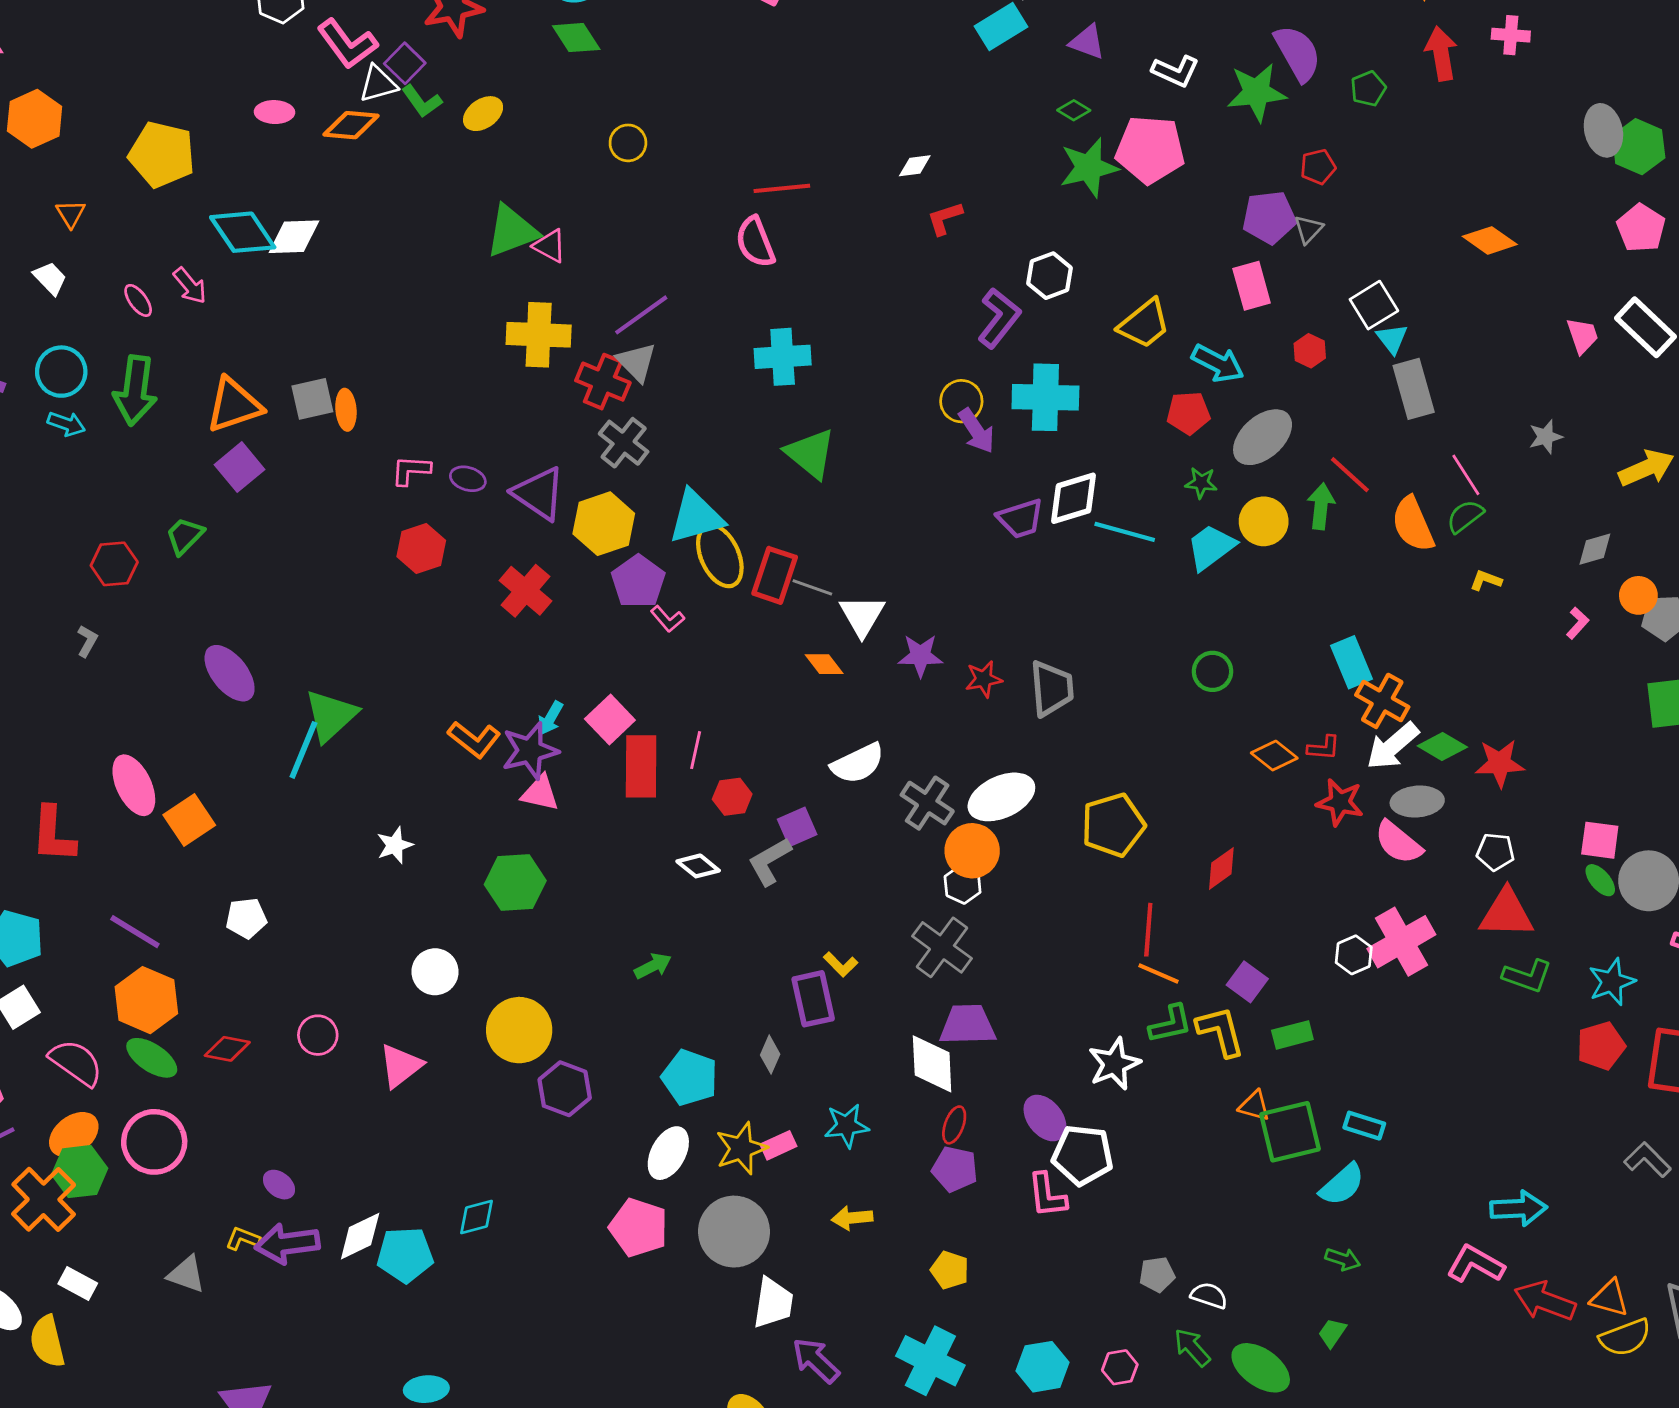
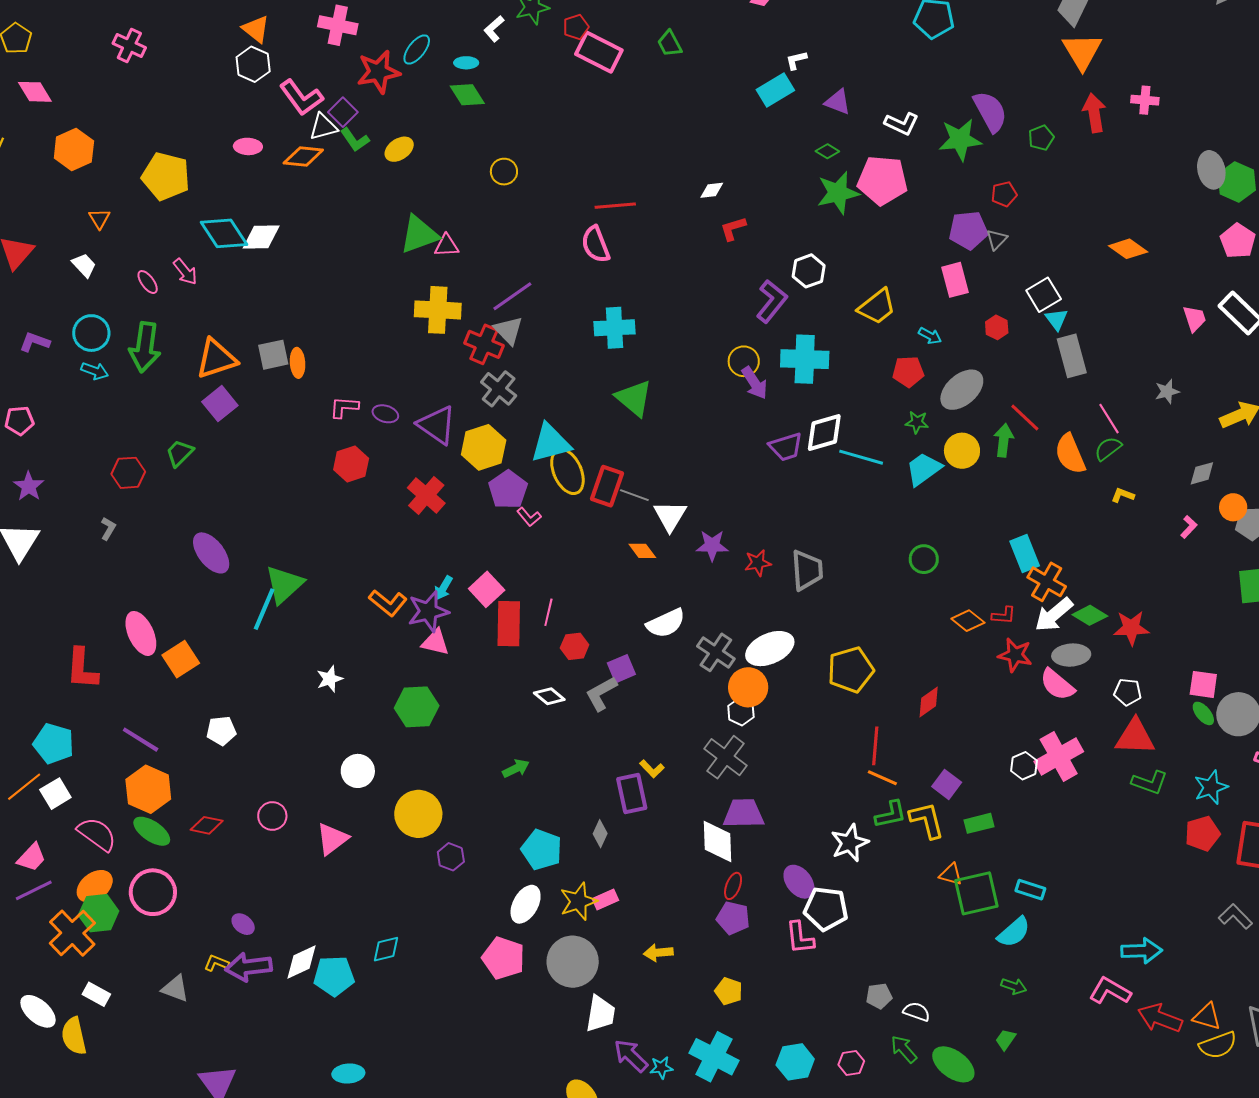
pink triangle: (550, 246) -> (447, 246), turned -32
cyan arrow: (1218, 363) -> (930, 336), size x0.6
purple hexagon: (565, 1089) -> (451, 857), size x0.7
cyan star: (847, 1126) -> (661, 1068), moved, size x0.7

